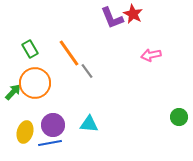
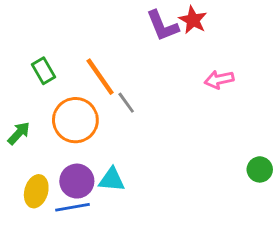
orange circle: (35, 83) -> (75, 120), moved
cyan triangle: (89, 124) -> (112, 180), moved

